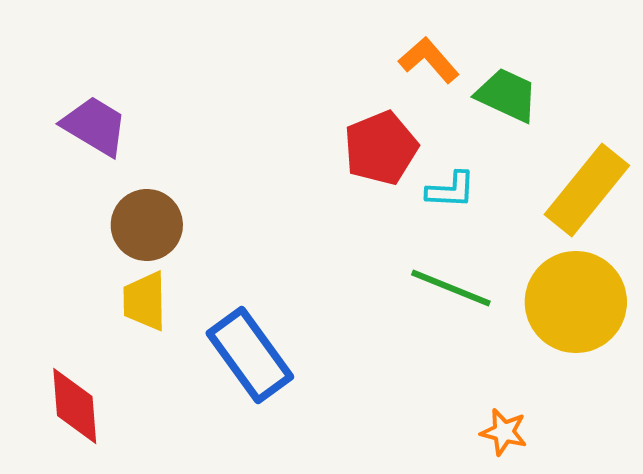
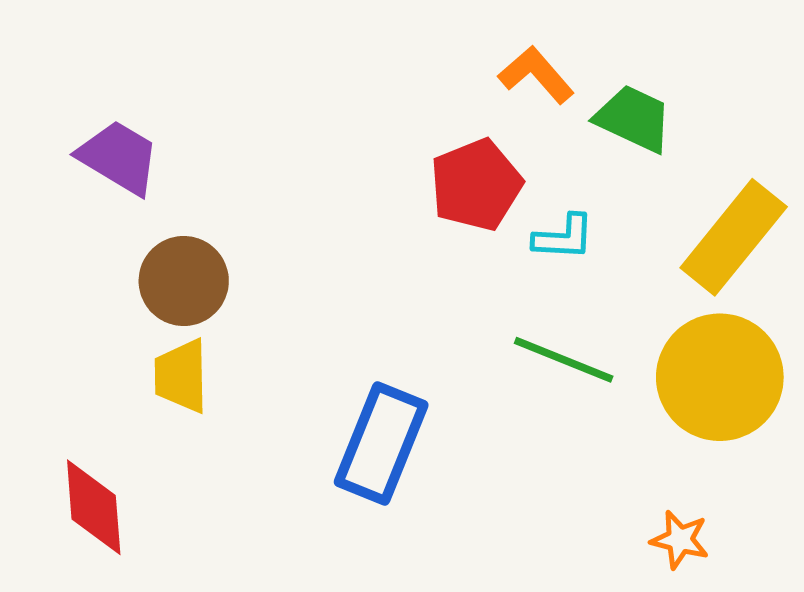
blue rectangle: (250, 355) -> (381, 443), moved, turned 58
orange star: (504, 432) -> (680, 540), moved

